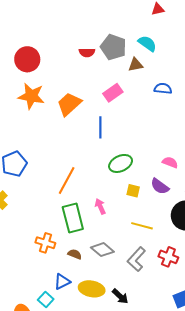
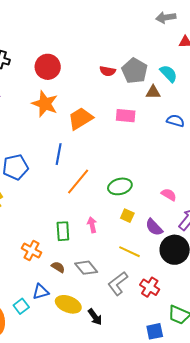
pink rectangle: (113, 93) -> (126, 116), turned 30
blue line: (100, 127) -> (59, 154), moved
orange line: (67, 181) -> (78, 182), moved
purple semicircle: (160, 186) -> (154, 227), moved
green rectangle: (73, 218) -> (63, 231), size x0.7

